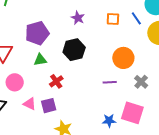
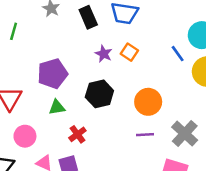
orange square: (113, 19) -> (129, 52), moved, turned 32
orange circle: (123, 58) -> (148, 102), moved
gray cross: (141, 82) -> (185, 134), size x1.5

